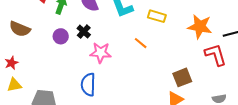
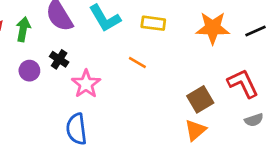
pink star: (101, 53) -> (86, 84), turned -30
red L-shape: (216, 55) -> (243, 83), moved

